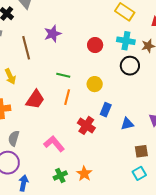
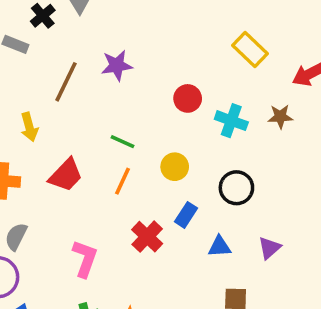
cyan cross: (126, 41) -> (231, 121), moved
brown line: (26, 48) -> (66, 82), turned 30
black circle: (130, 66) -> (236, 188), moved
pink L-shape: (54, 144) -> (85, 259), turned 50

